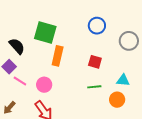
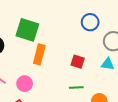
blue circle: (97, 26) -> (90, 22), moved
cyan triangle: (123, 80) -> (108, 64), moved

